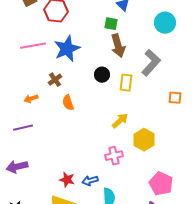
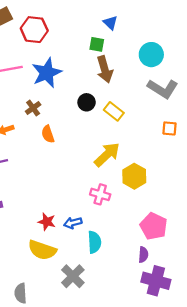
cyan circle: (165, 23) -> (151, 55), moved
gray L-shape: (151, 63) -> (163, 89), moved, turned 80
yellow rectangle: (126, 83) -> (114, 111), turned -60
yellow arrow: (120, 121) -> (107, 155), size x1.4
pink cross: (114, 156) -> (100, 194), turned 30

